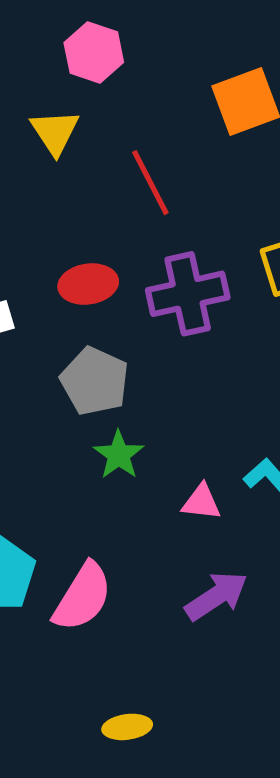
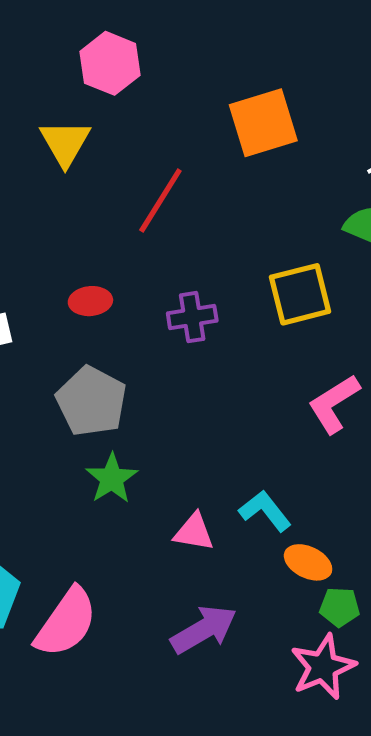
red line: (150, 183) -> (160, 201), turned 56
red ellipse: (88, 284) -> (90, 301), size x0.7
purple cross: (188, 294) -> (192, 317), size x0.6

